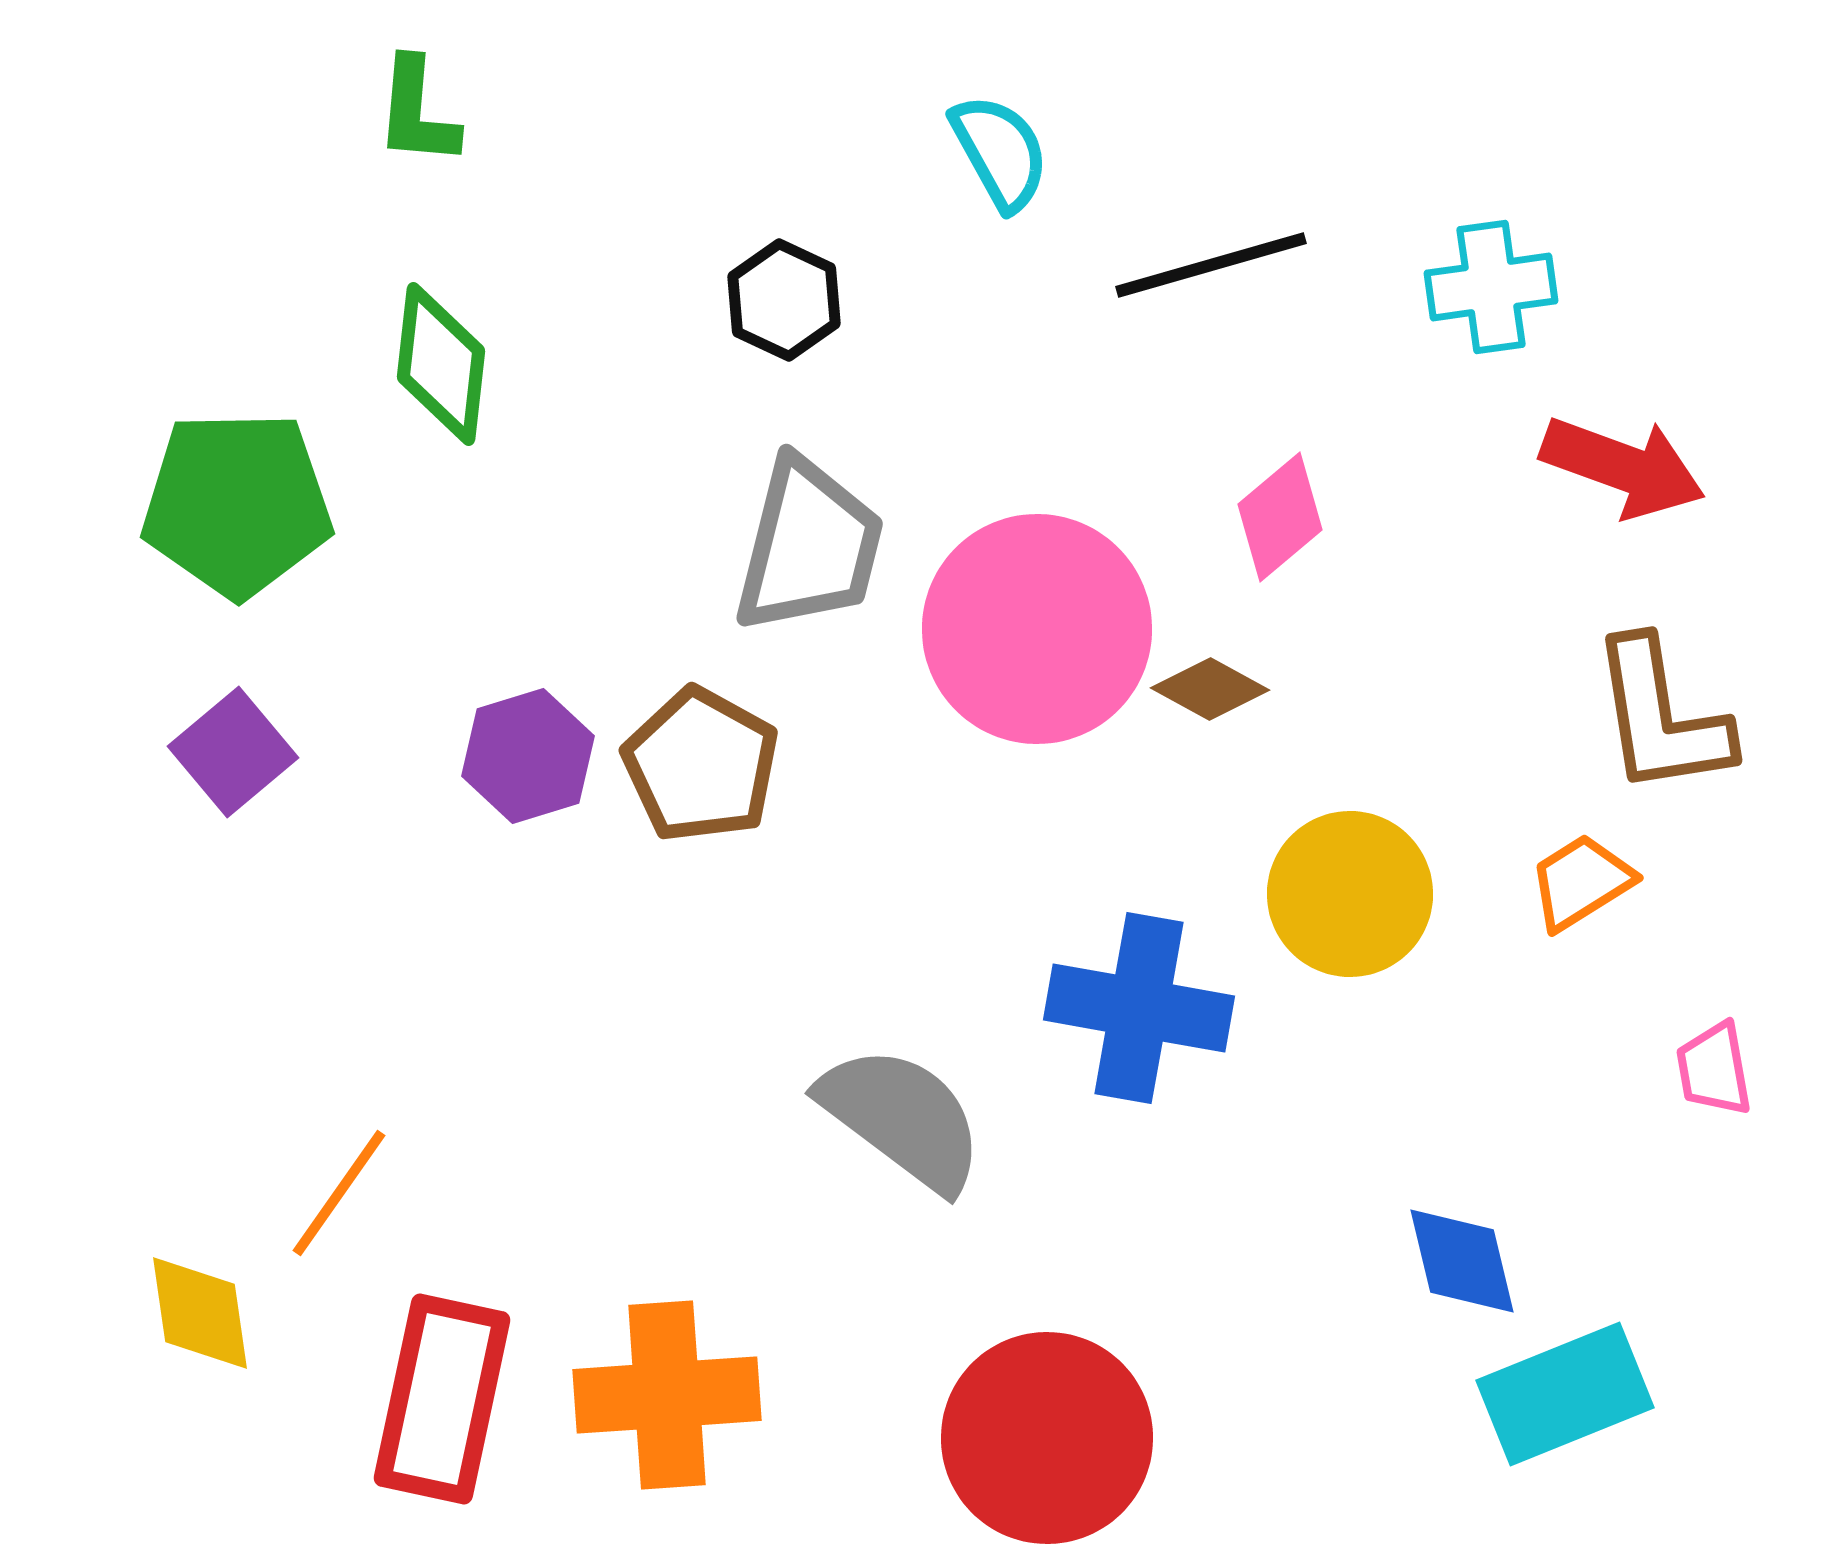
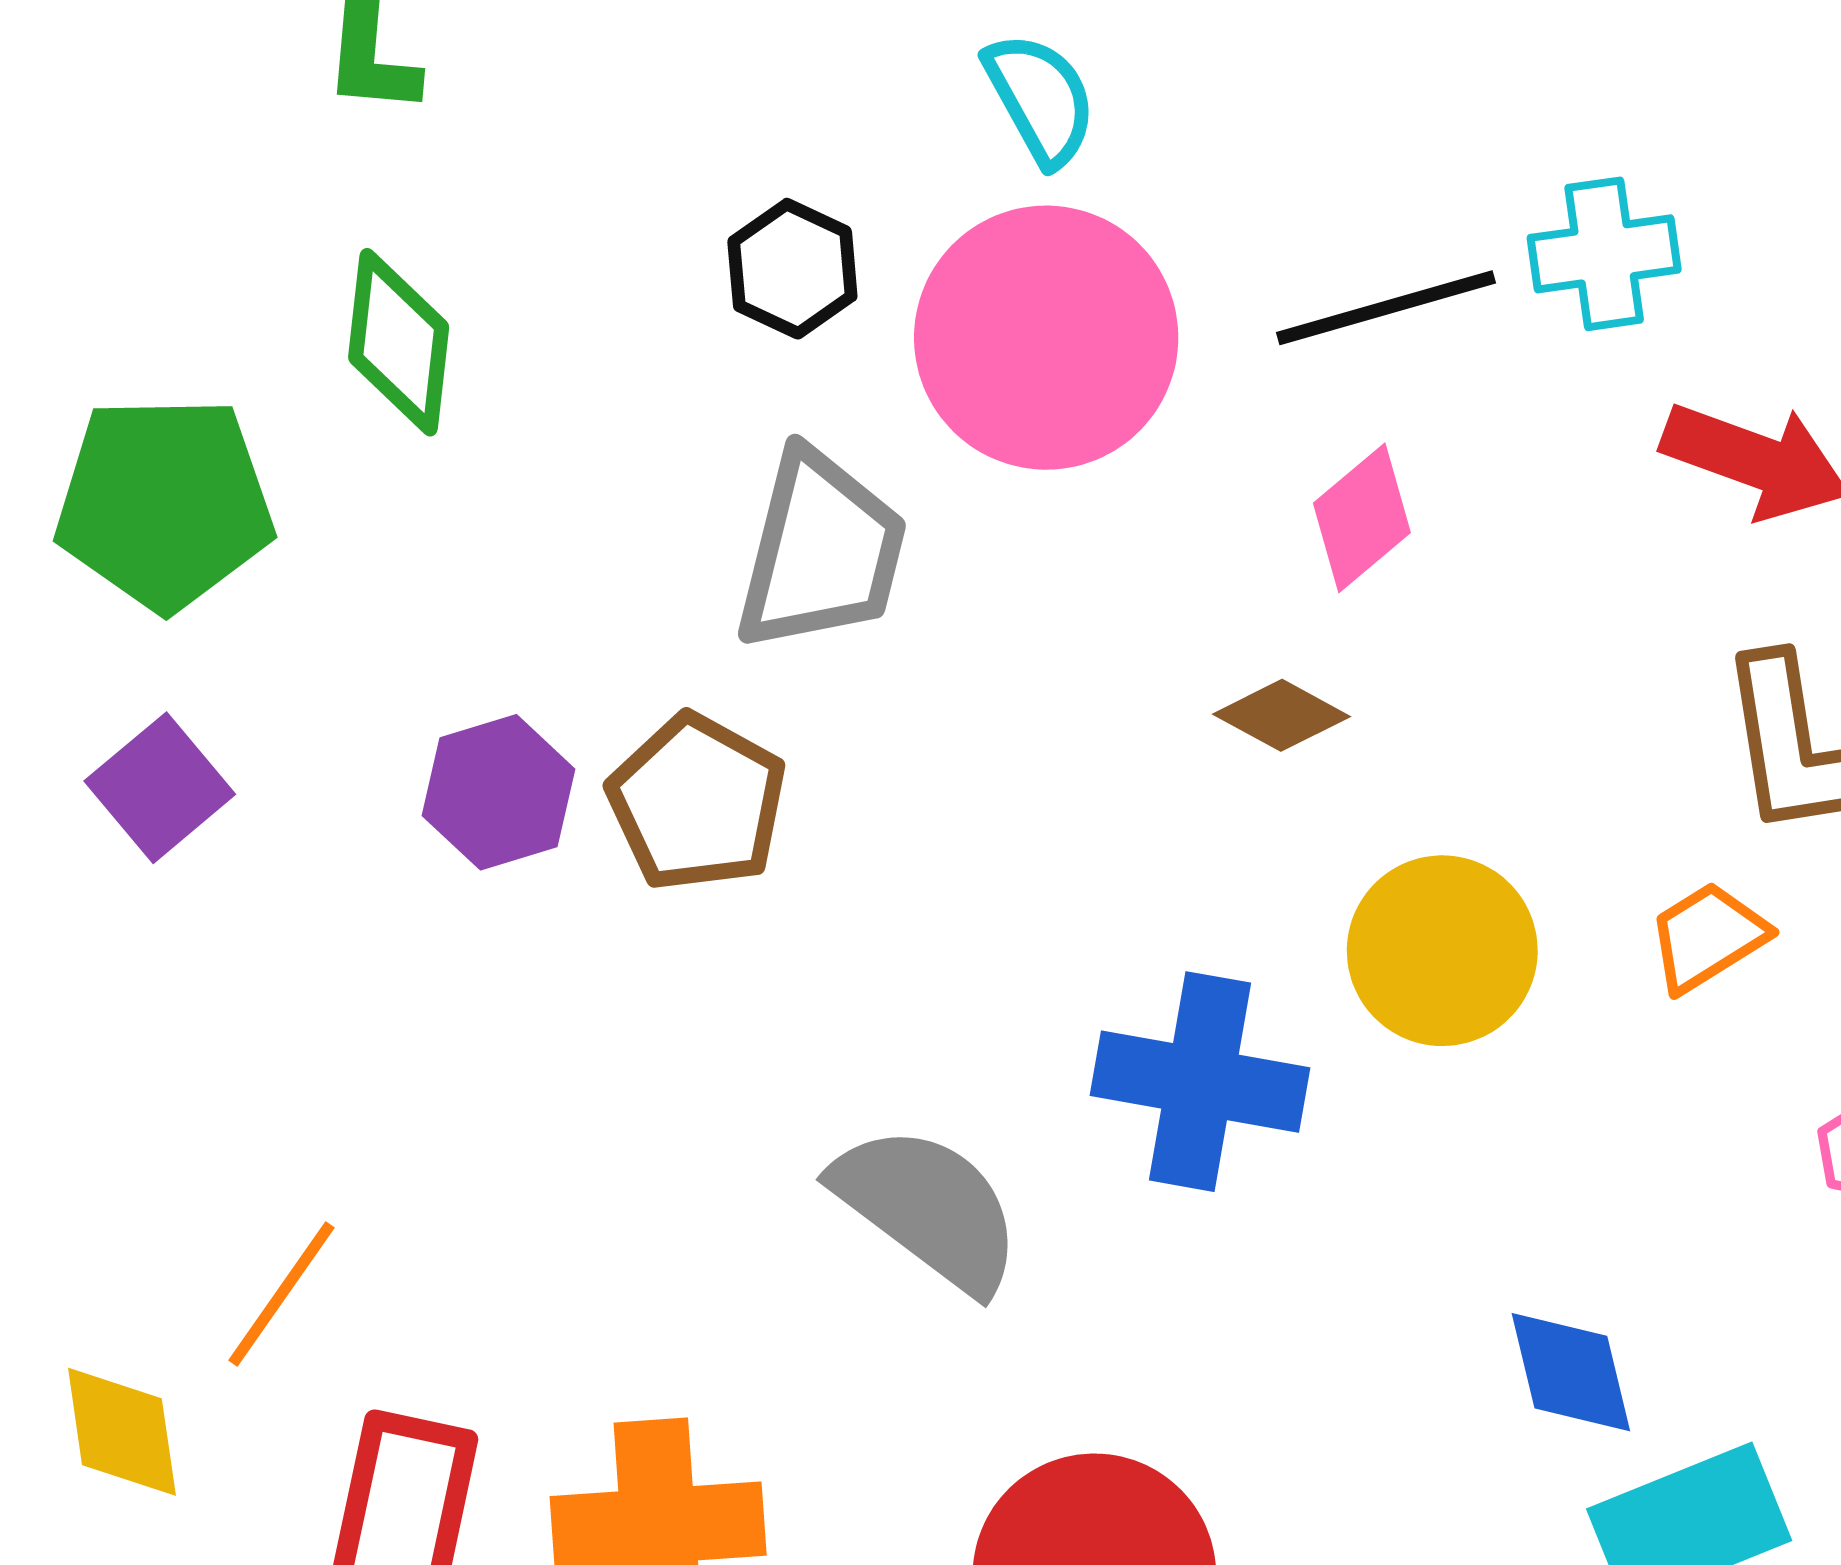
black line: (1211, 265) -> (1386, 308), moved
pink circle: (1037, 629) -> (1046, 338), moved

